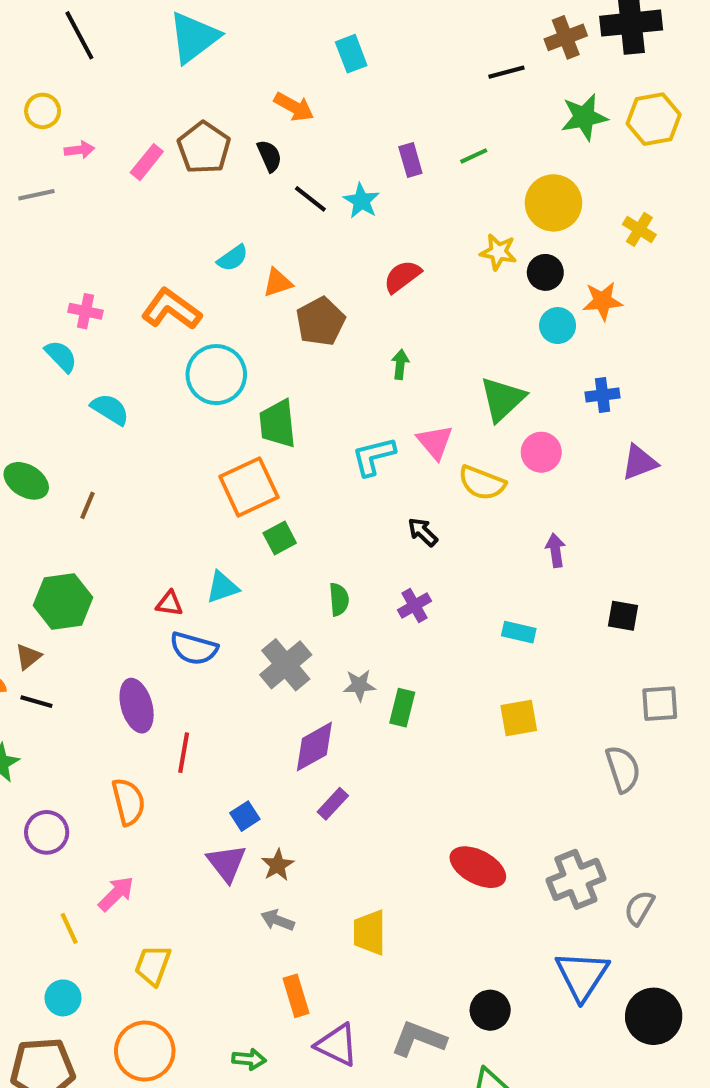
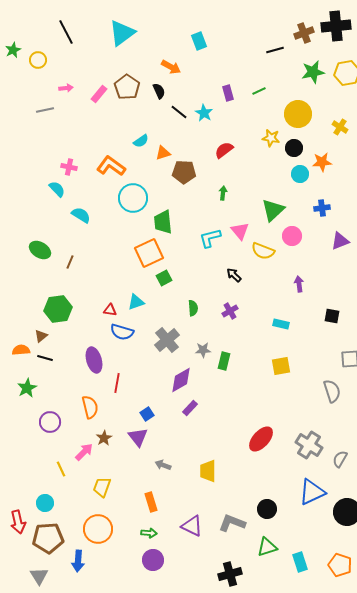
yellow circle: (43, 111) -> (38, 60), moved
brown pentagon: (321, 321) -> (184, 172), turned 30
brown star: (278, 865) -> (104, 438), moved
red ellipse: (478, 867) -> (261, 439), turned -76
gray cross: (576, 879) -> (309, 445), turned -36
blue triangle: (582, 975) -> (312, 492), turned 32
orange rectangle: (296, 996) -> (151, 502), moved
cyan circle: (63, 998) -> (45, 503), moved

